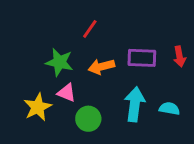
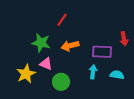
purple rectangle: (142, 58) -> (102, 52), moved
cyan arrow: (135, 104) -> (93, 72), size x0.6

